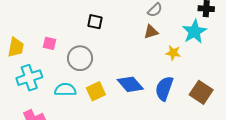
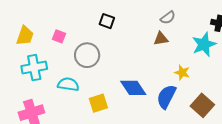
yellow star: (173, 53) -> (182, 73), moved
yellow square: (96, 91) -> (98, 103), moved

